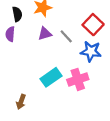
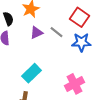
cyan rectangle: (51, 77) -> (32, 73), moved
pink cross: (78, 79) -> (75, 84), moved

